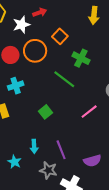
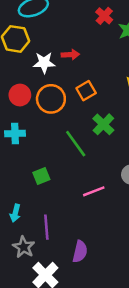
purple semicircle: (92, 161) -> (80, 252), turned -78

